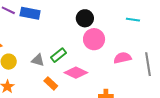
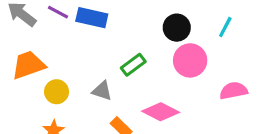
cyan line: (133, 20) -> (225, 27), moved, turned -72
green rectangle: (58, 55) -> (133, 65), moved

